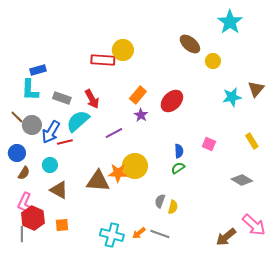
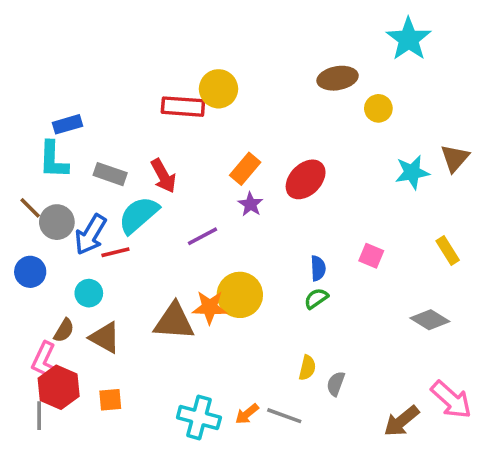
brown ellipse: (190, 44) -> (338, 78), turned -50
brown semicircle: (24, 173) -> (64, 330), moved
gray semicircle: (160, 201) -> (336, 384), moved

